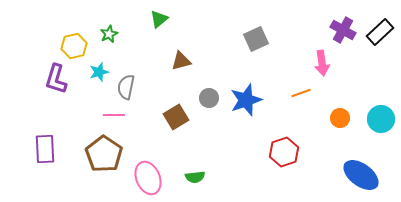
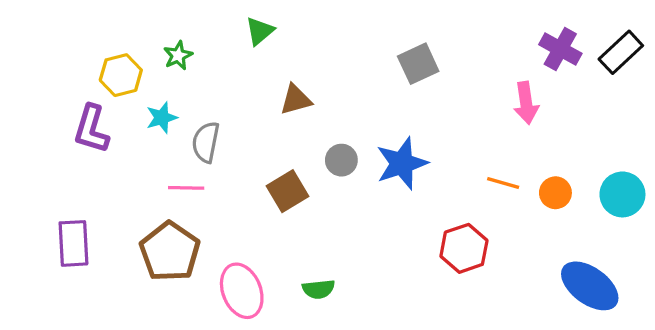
orange line: (301, 93) -> (503, 183), moved, turned 36

